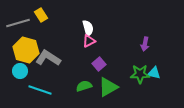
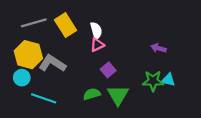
yellow rectangle: (41, 15) -> (66, 25), moved, size x1.5
gray line: (18, 23) -> (34, 23), moved
purple arrow: (145, 44) -> (158, 48), turned 96
green triangle: (108, 87) -> (118, 95), turned -30

